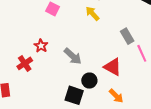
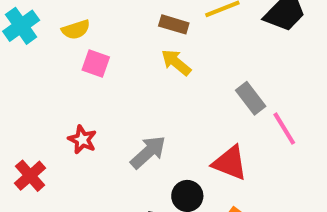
gray arrow: (73, 56) -> (148, 152), turned -78
red cross: (25, 63) -> (30, 176), moved

